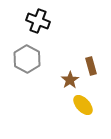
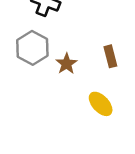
brown star: (70, 80) -> (66, 64), moved

